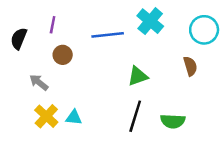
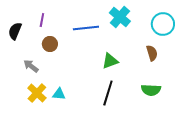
green semicircle: (173, 121) -> (151, 90), moved

